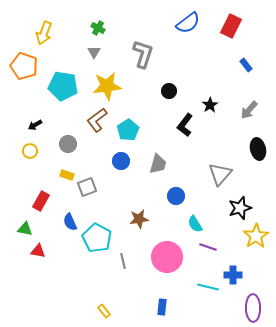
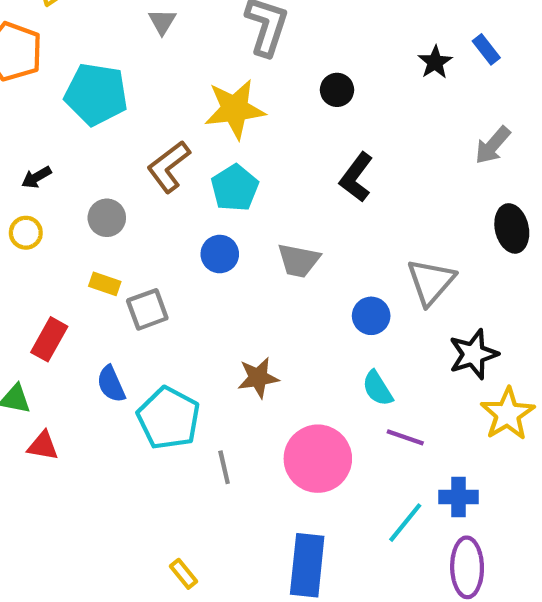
yellow star: (107, 86) -> (235, 109), moved
black circle: (169, 91) -> (337, 90), moved
black star: (210, 105) -> (435, 62), moved
gray trapezoid: (158, 164) -> (299, 260), turned 85
blue circle: (176, 196) -> (371, 316), moved
cyan line: (208, 287) -> (405, 523), turned -65
blue rectangle: (162, 307) -> (307, 565), size x1.8
purple ellipse: (253, 308) -> (467, 567), moved

